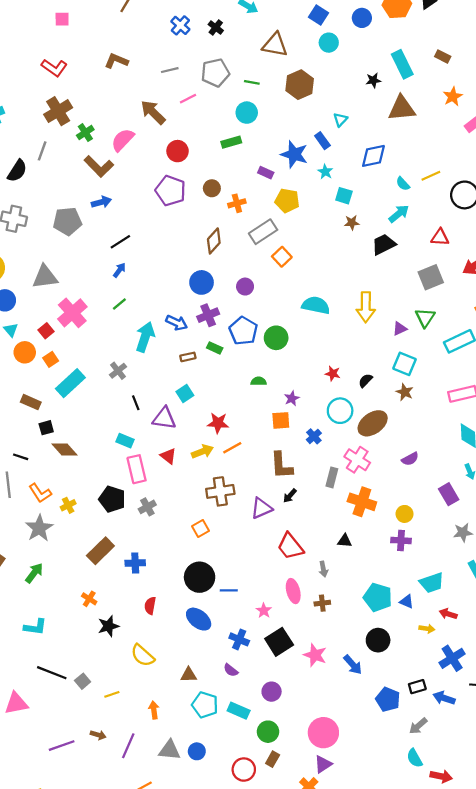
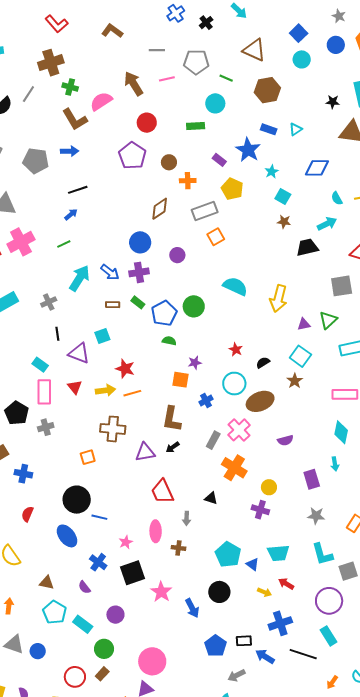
green cross: (85, 133) -> (70, 87), turned 35
blue rectangle: (322, 141) -> (269, 129), moved, turned -49
blue pentagon: (243, 331) -> (164, 313), moved

